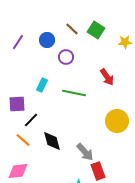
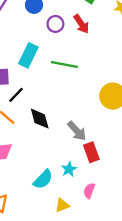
red arrow: (107, 77) -> (81, 24), moved
cyan rectangle: (42, 85) -> (28, 55), size x1.5

